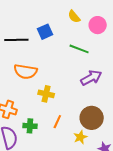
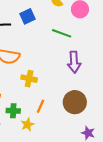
purple arrow: (91, 78) -> (74, 62), turned 115
yellow star: (80, 137) -> (27, 125), moved

